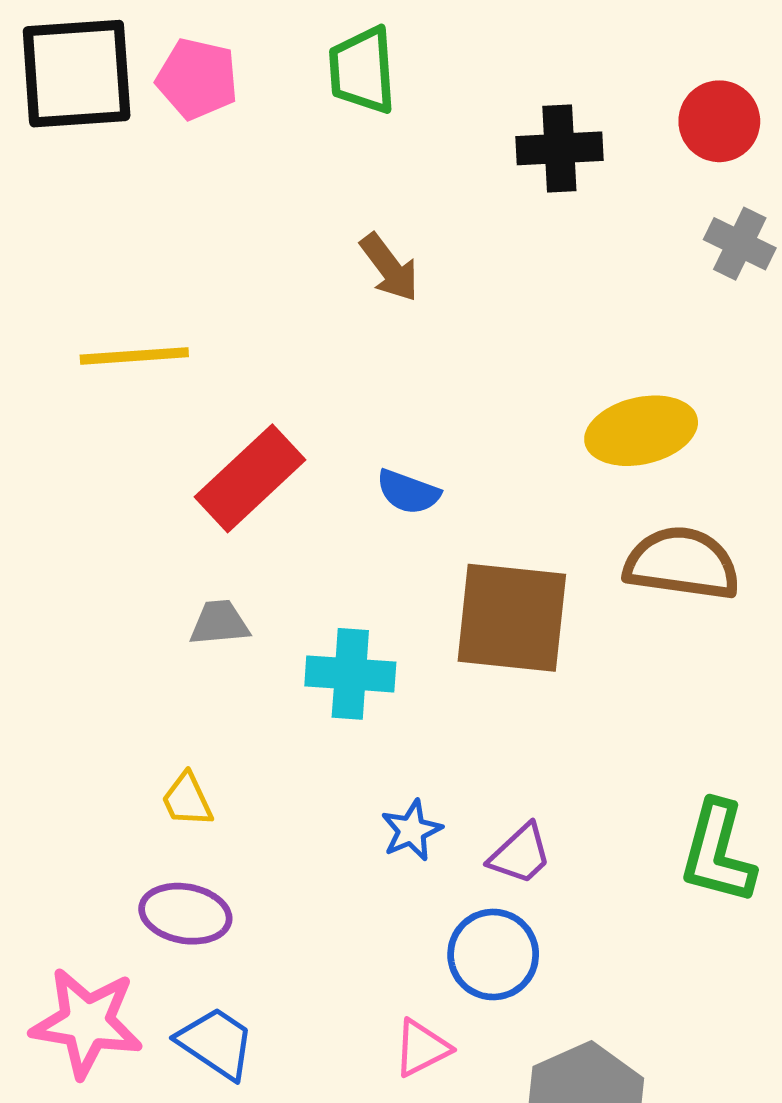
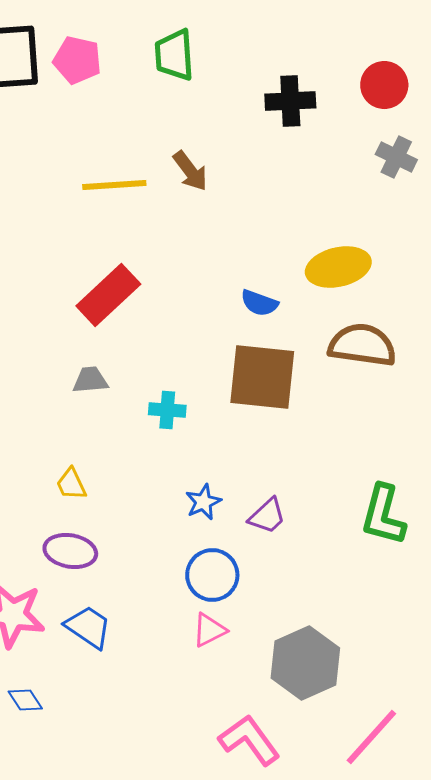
yellow line: (134, 356) -> (114, 185), moved
blue semicircle: (408, 492) -> (259, 303), moved
cyan cross: (350, 674) -> (167, 410), size x0.7
blue circle: (493, 955) -> (212, 575), moved

